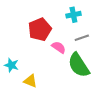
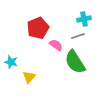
cyan cross: (73, 15) -> (84, 19), moved
yellow triangle: (30, 81) -> (29, 77), turned 48

